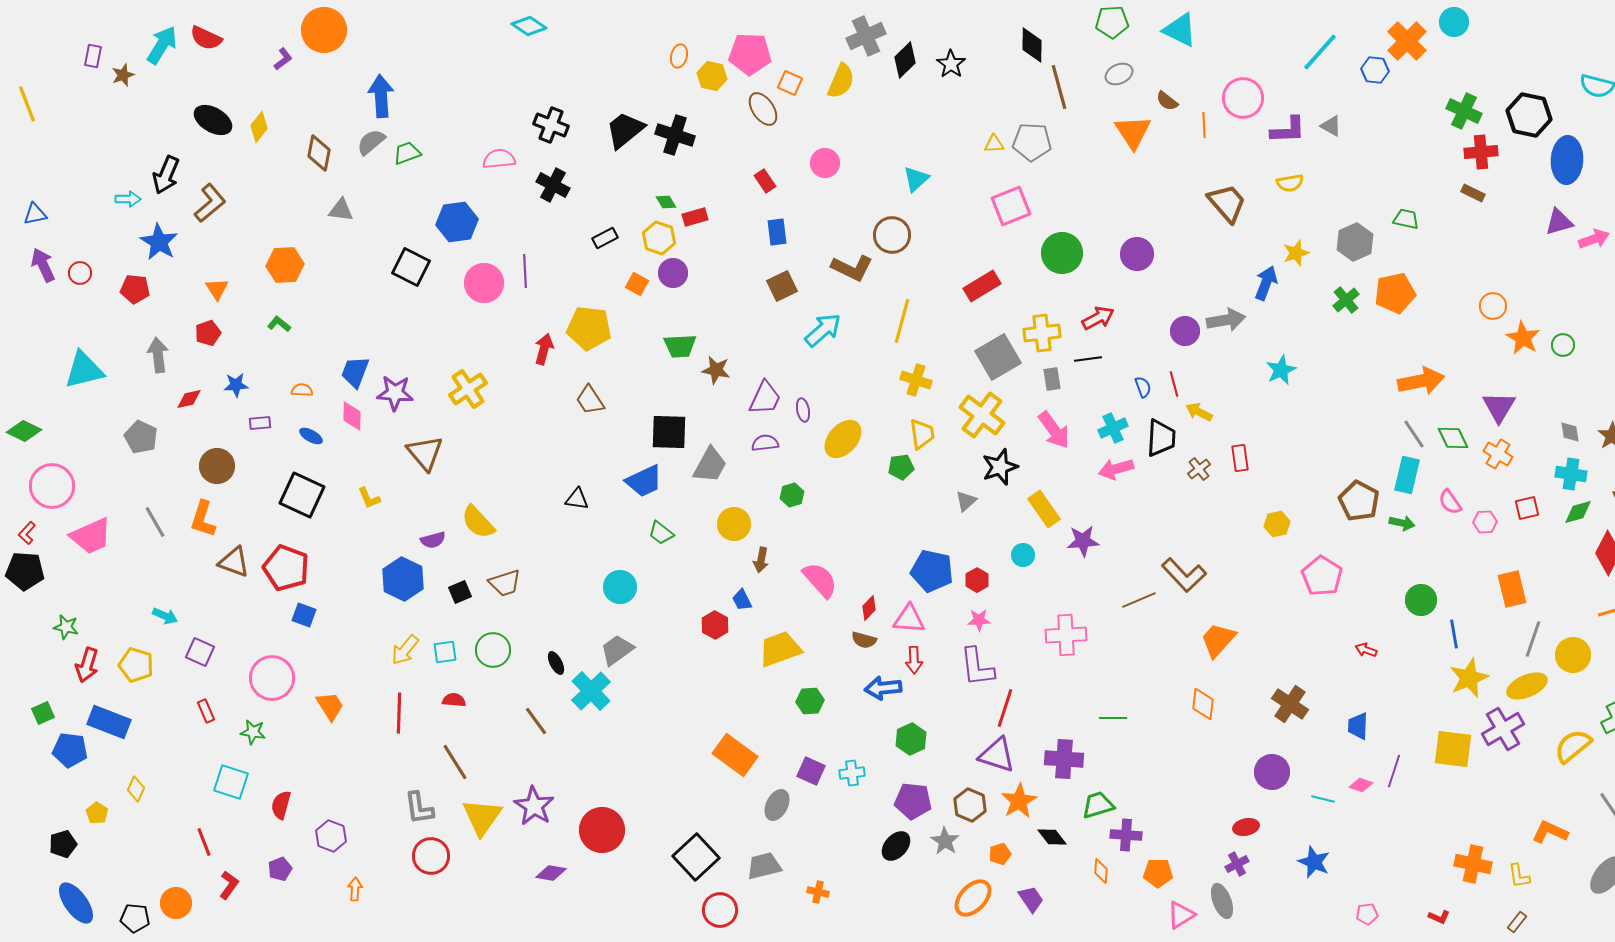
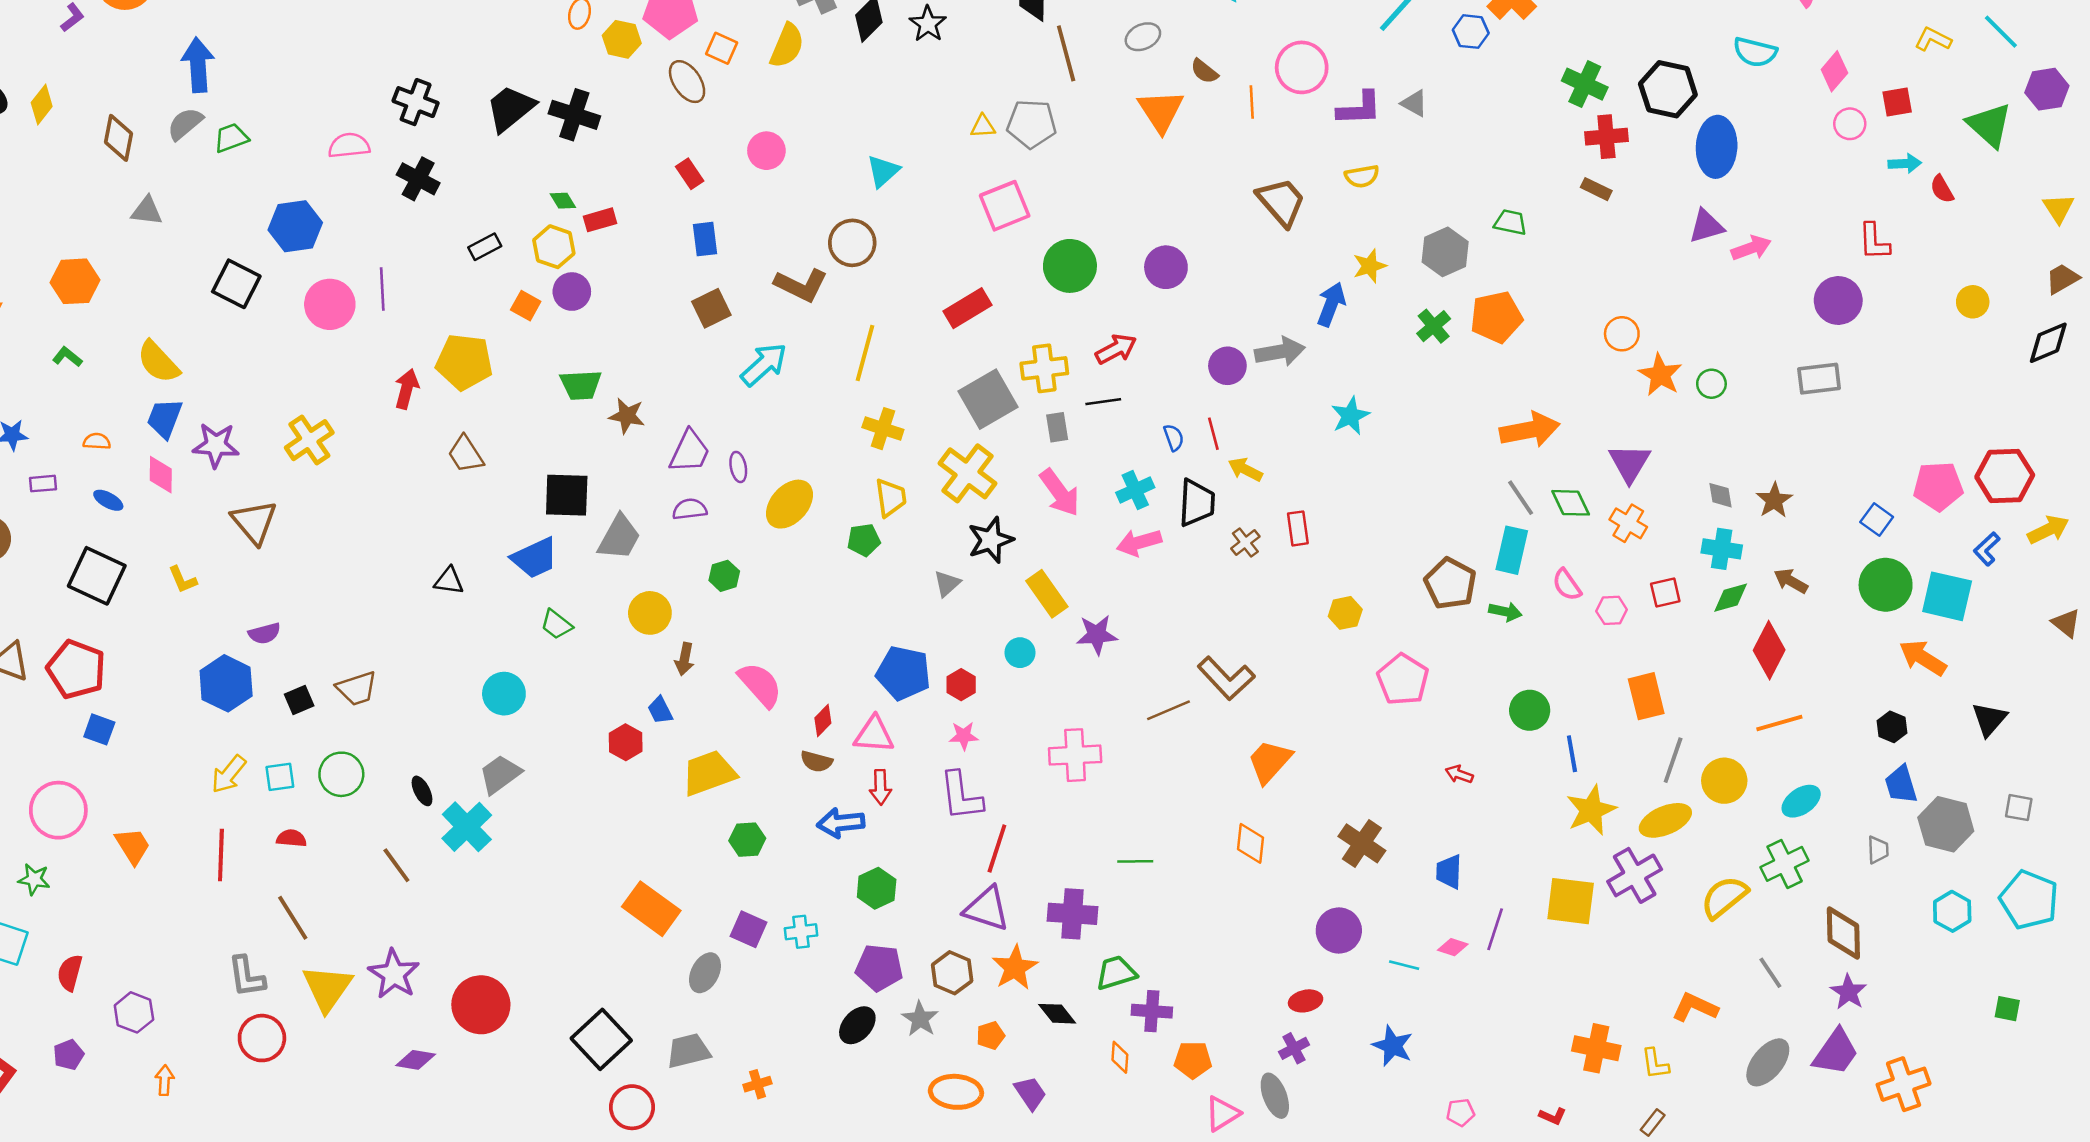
yellow semicircle: (478, 522) -> (158, 362), moved
orange cross: (818, 892) -> (757, 1084), turned -30
orange ellipse: (973, 898) -> (956, 1092), turned 51

